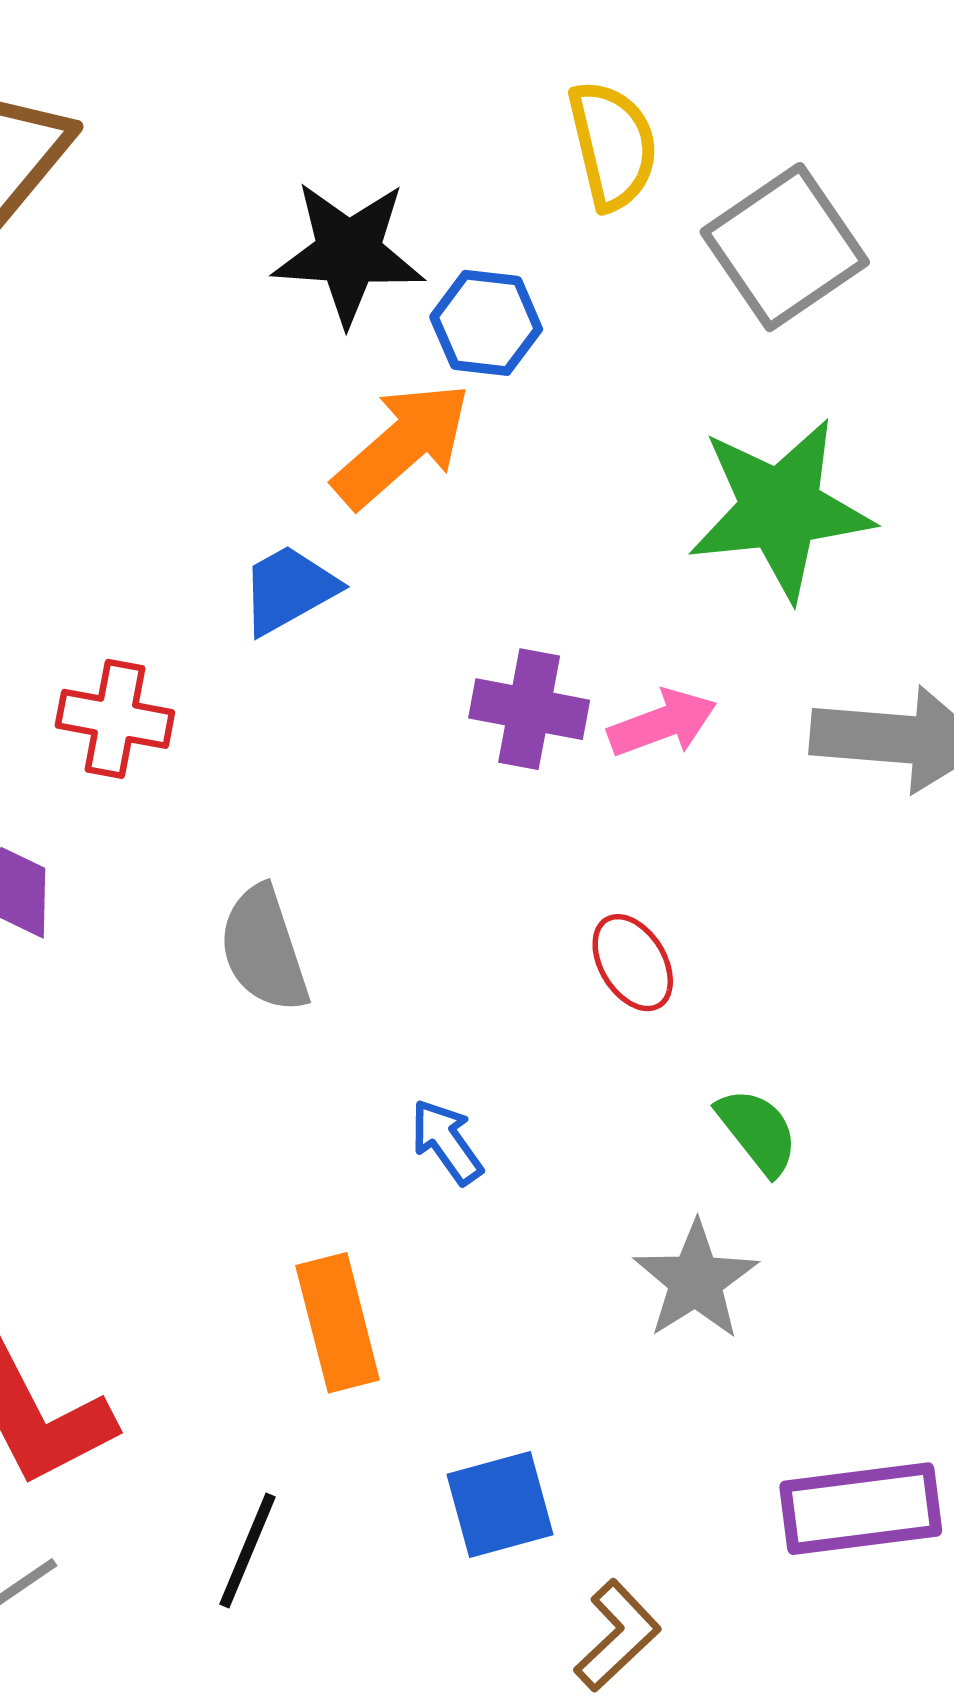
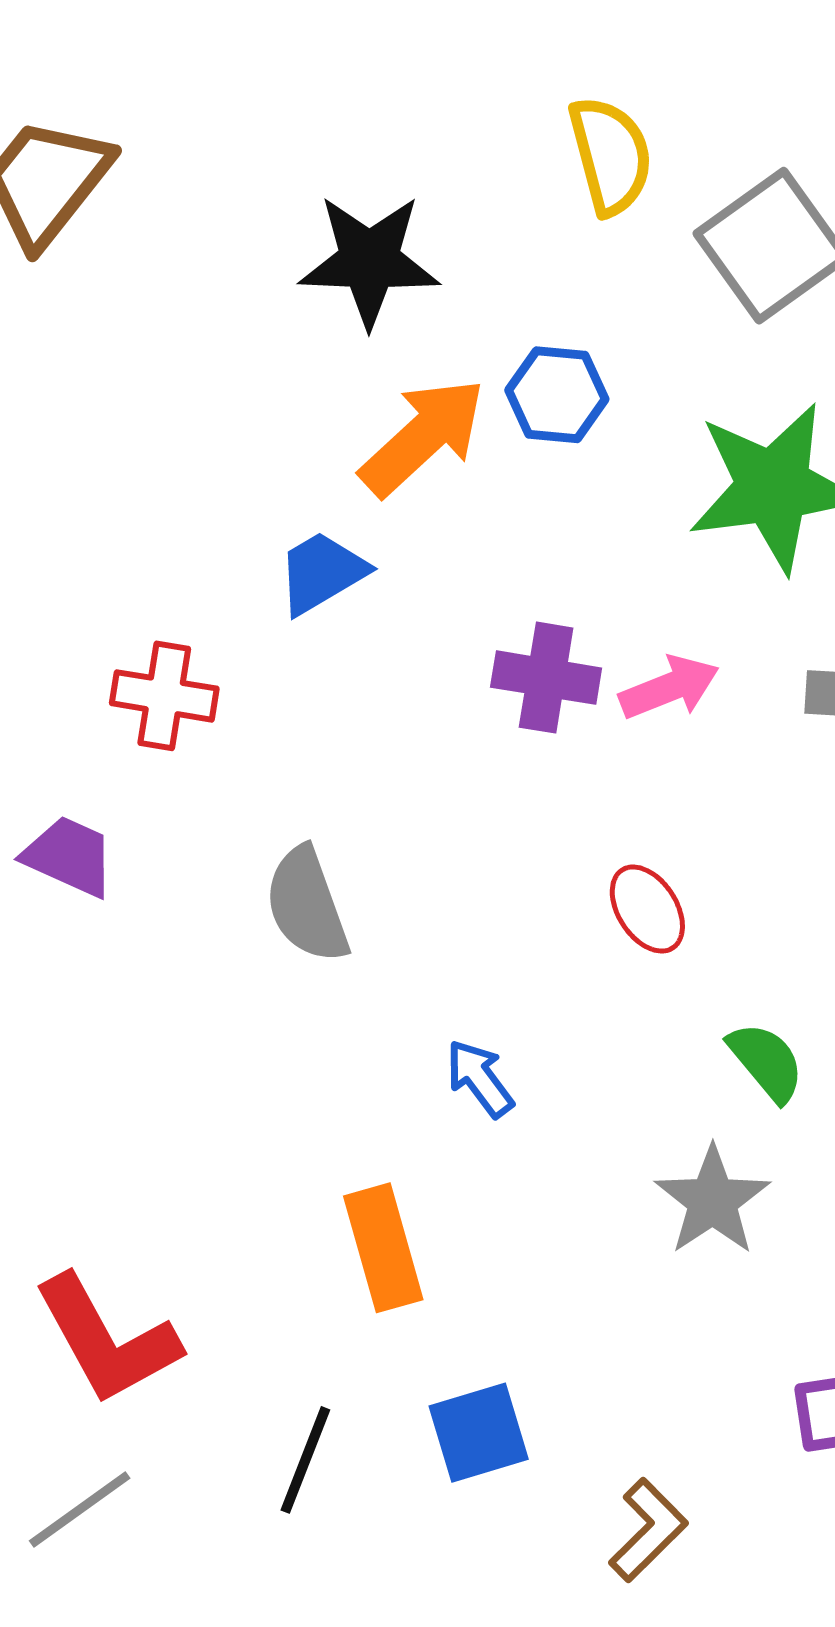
blue hexagon: (486, 323) -> (557, 395), moved
blue square: (500, 1504) -> (479, 1433), moved

